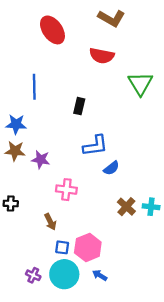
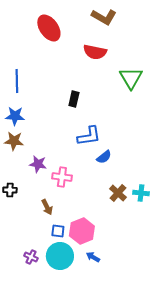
blue line: (34, 87) -> (17, 81), moved
purple star: (41, 160) -> (38, 164), moved

